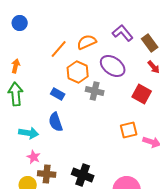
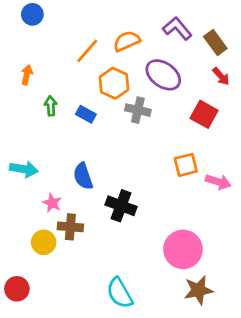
green arrow: (16, 94) -> (51, 106), moved, size x0.6
blue semicircle: (56, 122) -> (83, 176), moved
cyan arrow: (29, 133) -> (24, 169), moved
black cross: (83, 175) -> (121, 206), moved

